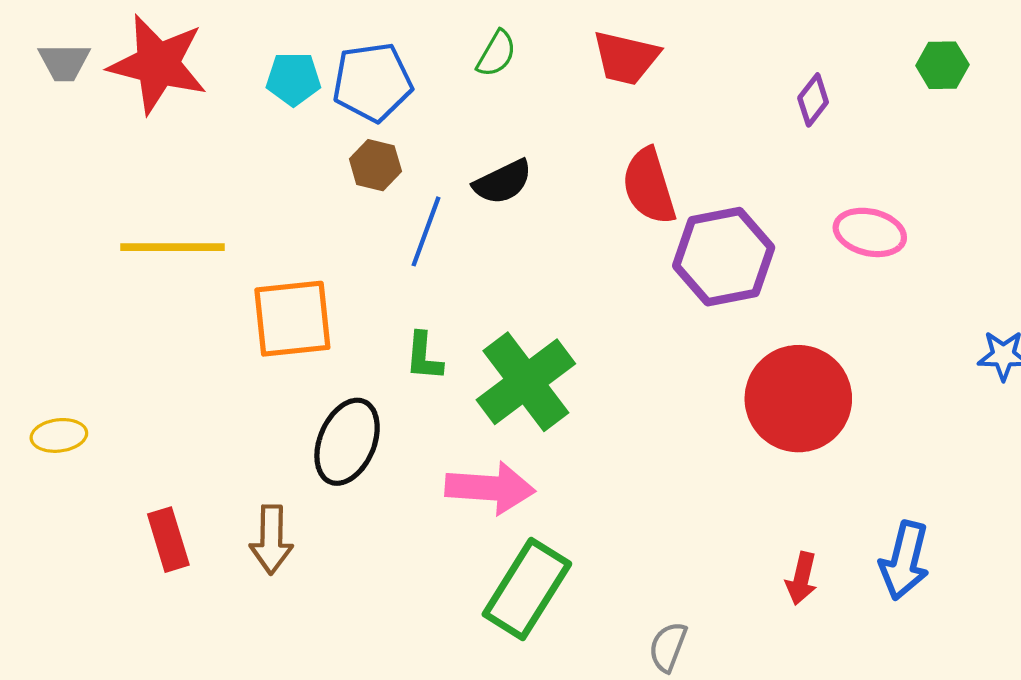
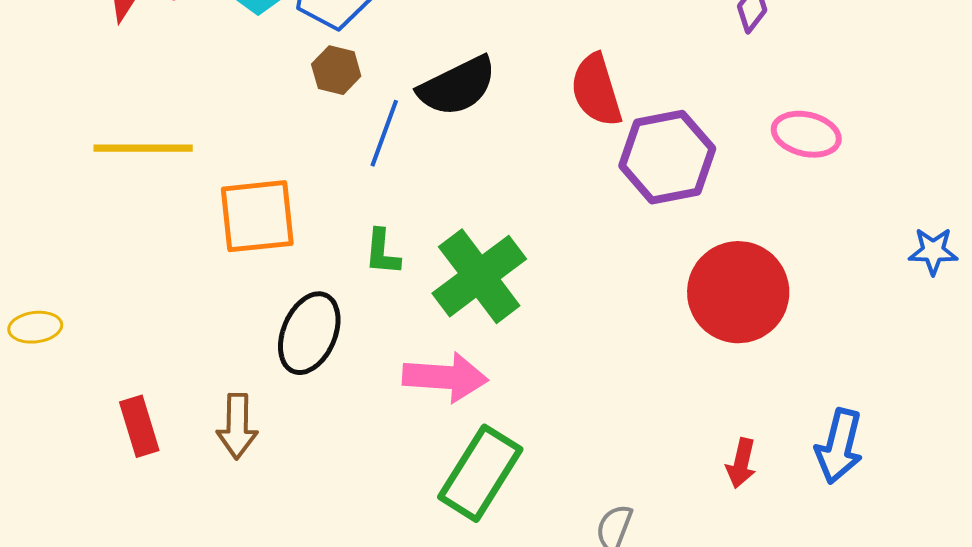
black semicircle: (503, 182) -> (457, 86), size x1.4

